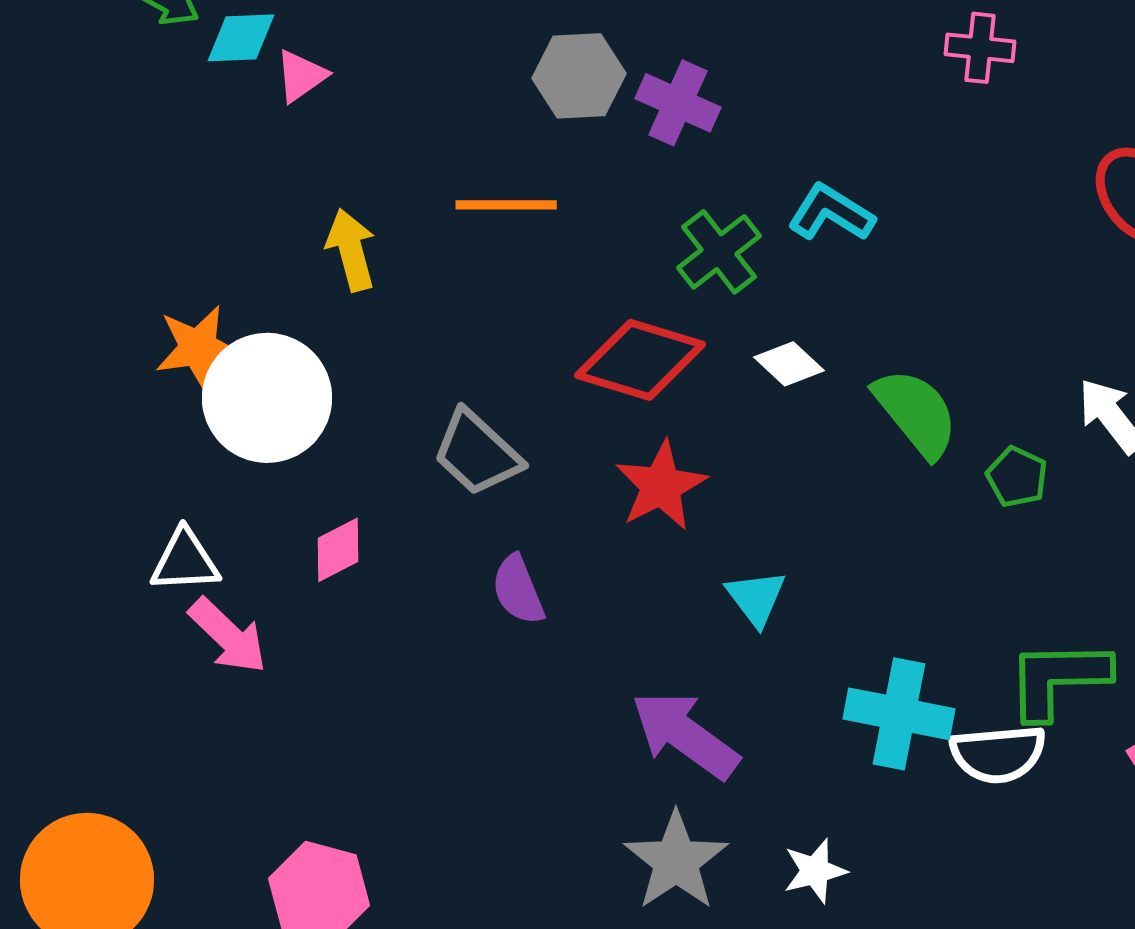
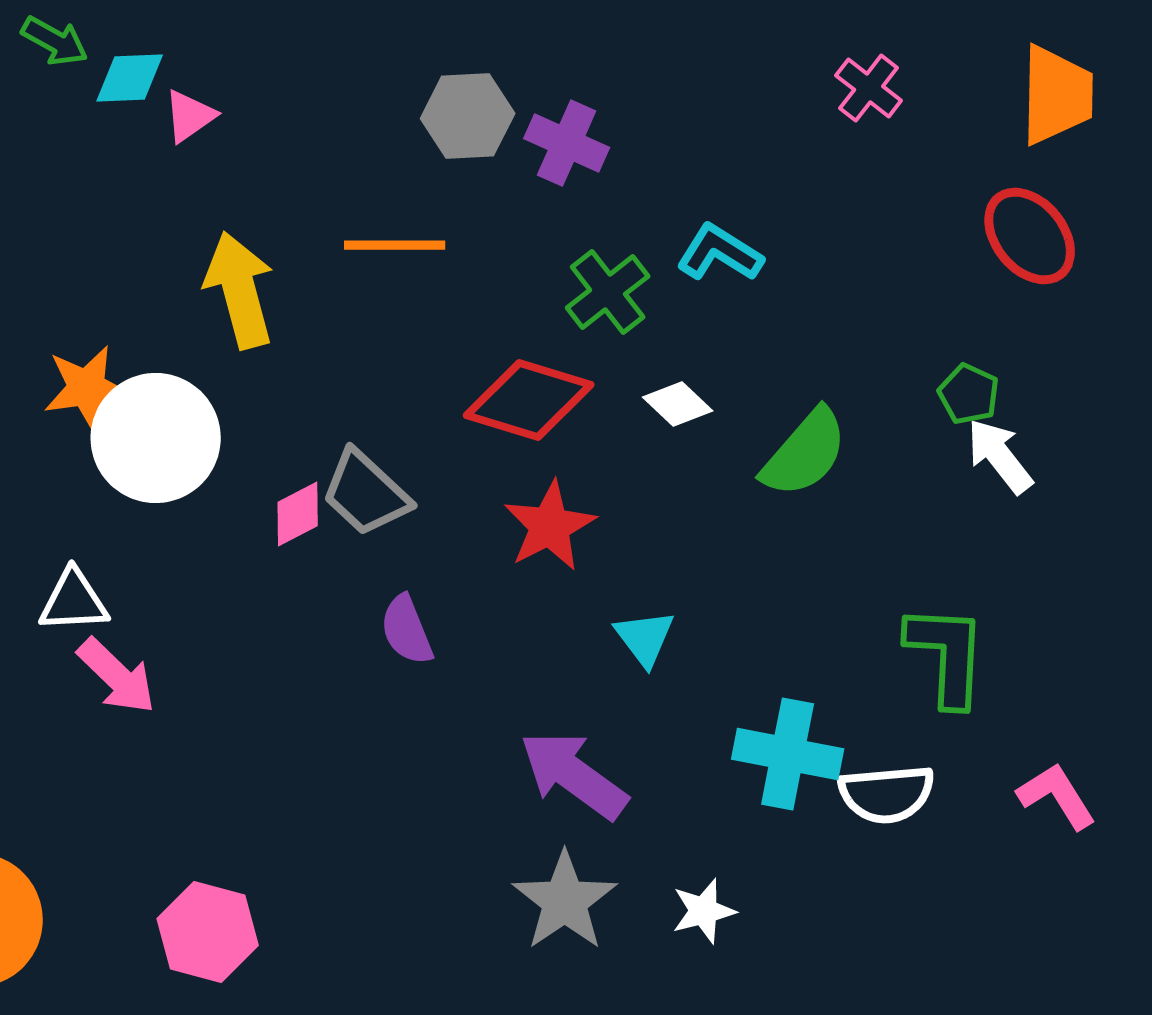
pink cross: (980, 48) -> (869, 88), turned 32
yellow arrow: (351, 250) -> (240, 290), size x1.4
green semicircle: (916, 413) -> (805, 453), turned 80
green pentagon: (1017, 477) -> (969, 394), moved
pink diamond: (338, 550) -> (298, 514), moved
green L-shape: (1058, 679) -> (947, 655), moved, turned 94

